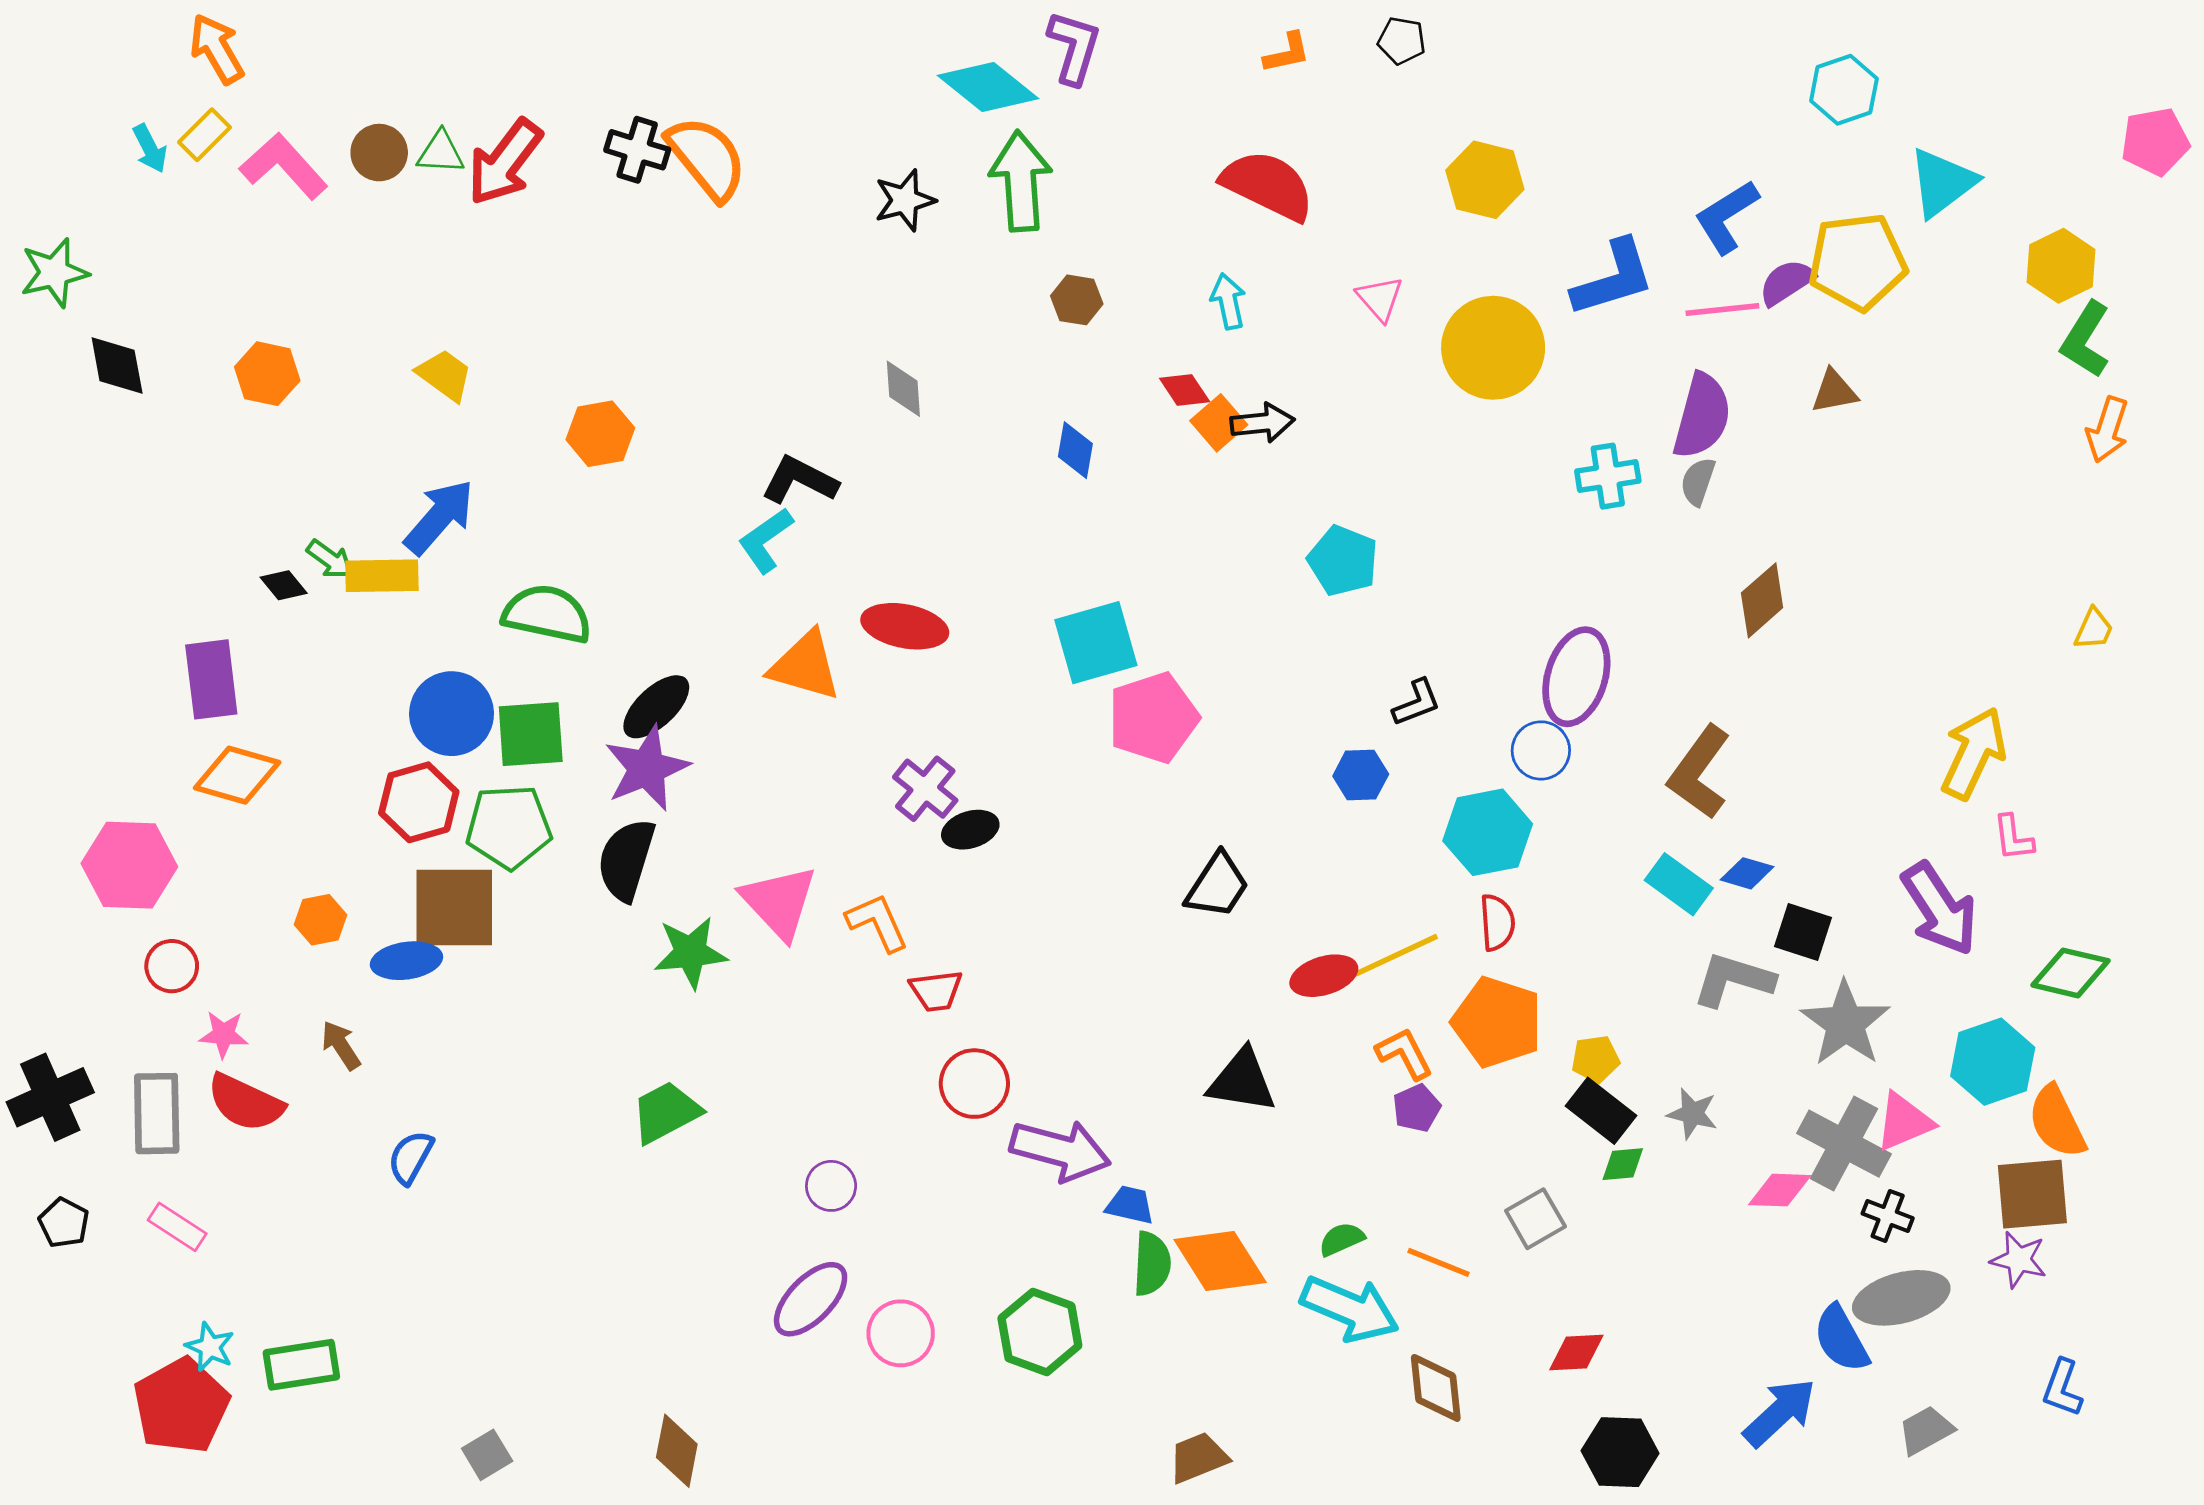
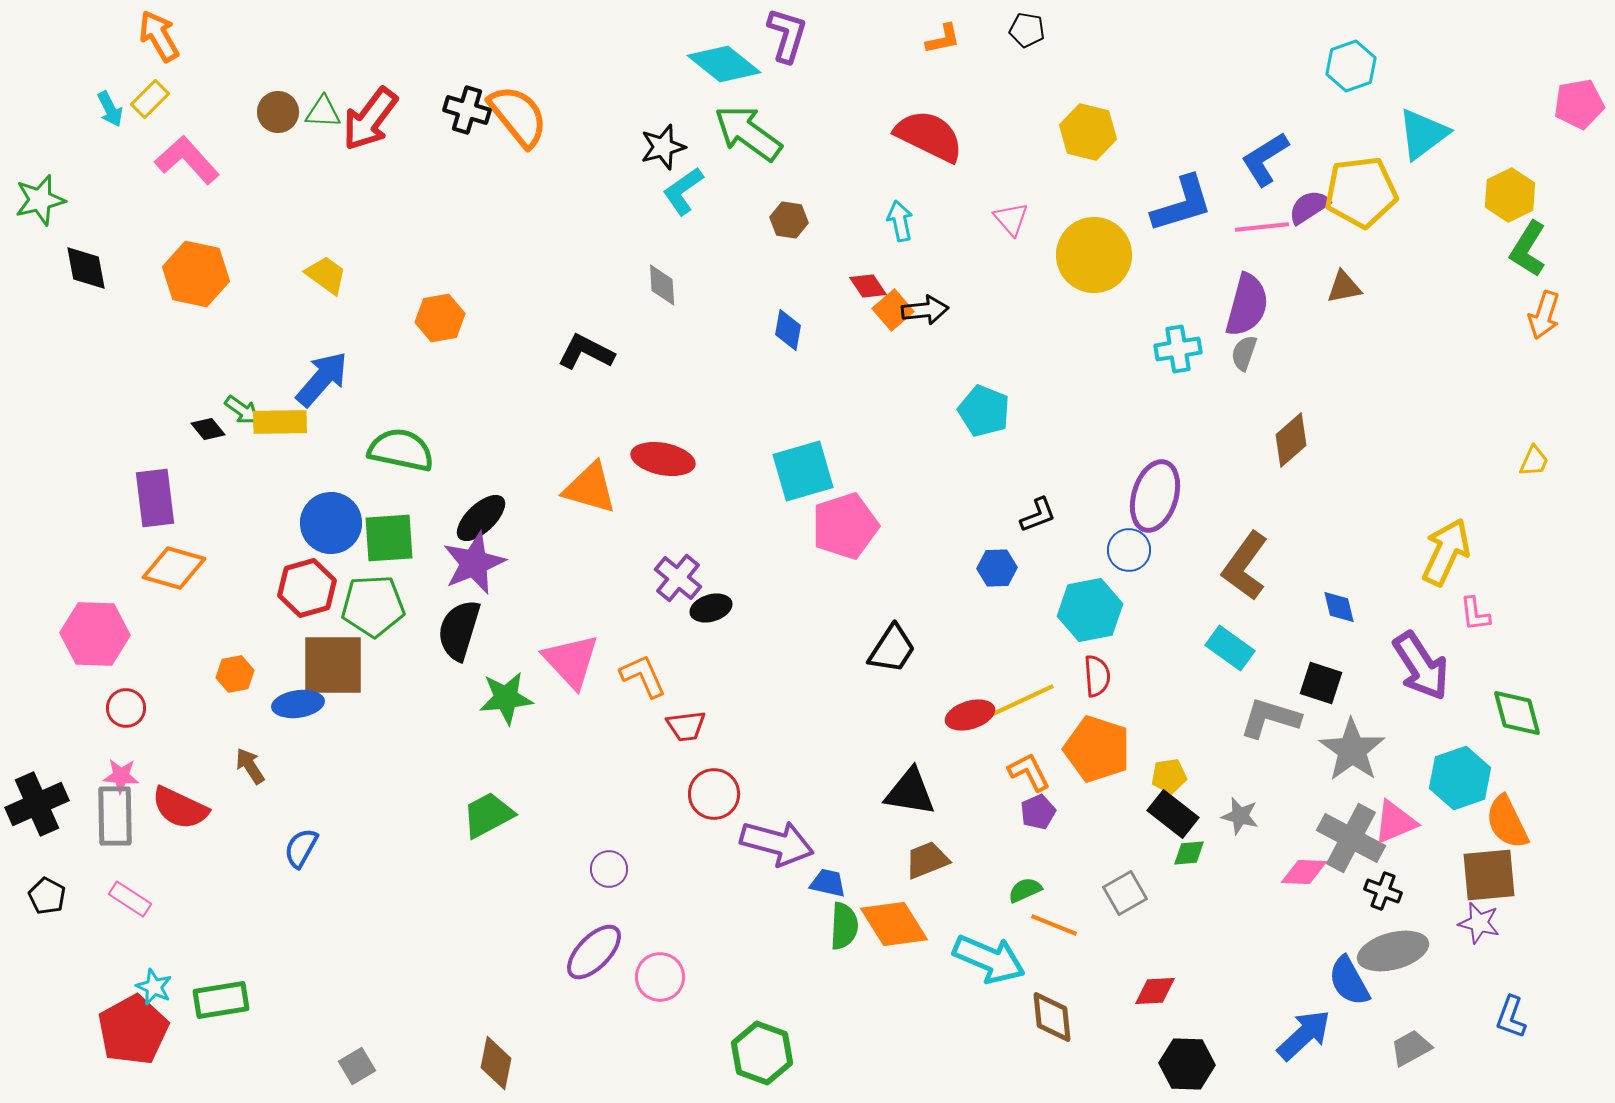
pink L-shape: (284, 166) -> (187, 160), moved
green arrow: (1021, 181) -> (748, 133), turned -50
orange hexagon: (267, 374) -> (196, 274), size x1.4
cyan L-shape: (766, 540) -> (683, 191), moved
blue diamond: (1747, 873) -> (1339, 607), moved, turned 60
green diamond: (2071, 973) -> (1517, 713), turned 62
pink star: (224, 1034) -> (121, 776), moved
green semicircle: (1342, 1239) -> (1025, 890), moved
green hexagon: (1040, 1332) -> (762, 1053), moved
brown trapezoid: (1198, 1458) -> (927, 860), moved

